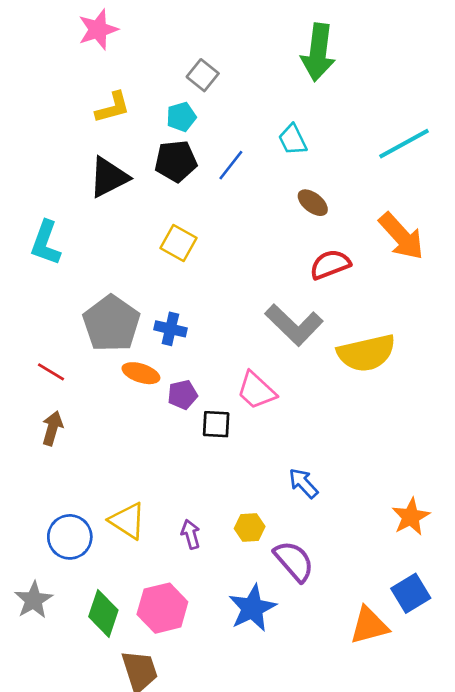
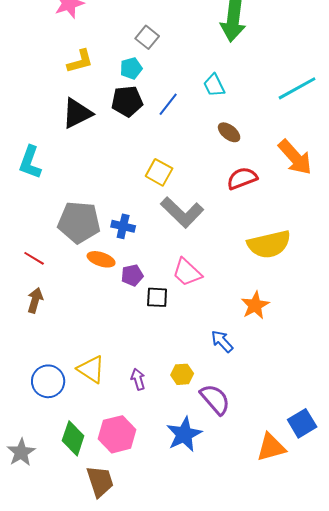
yellow square: (179, 243) -> (159, 172), moved
gray pentagon: (111, 323) -> (79, 222), turned -30
gray L-shape: (294, 325) -> (182, 212), moved
orange star: (411, 517) -> (255, 305), moved
gray star: (34, 600) -> (21, 452), moved

